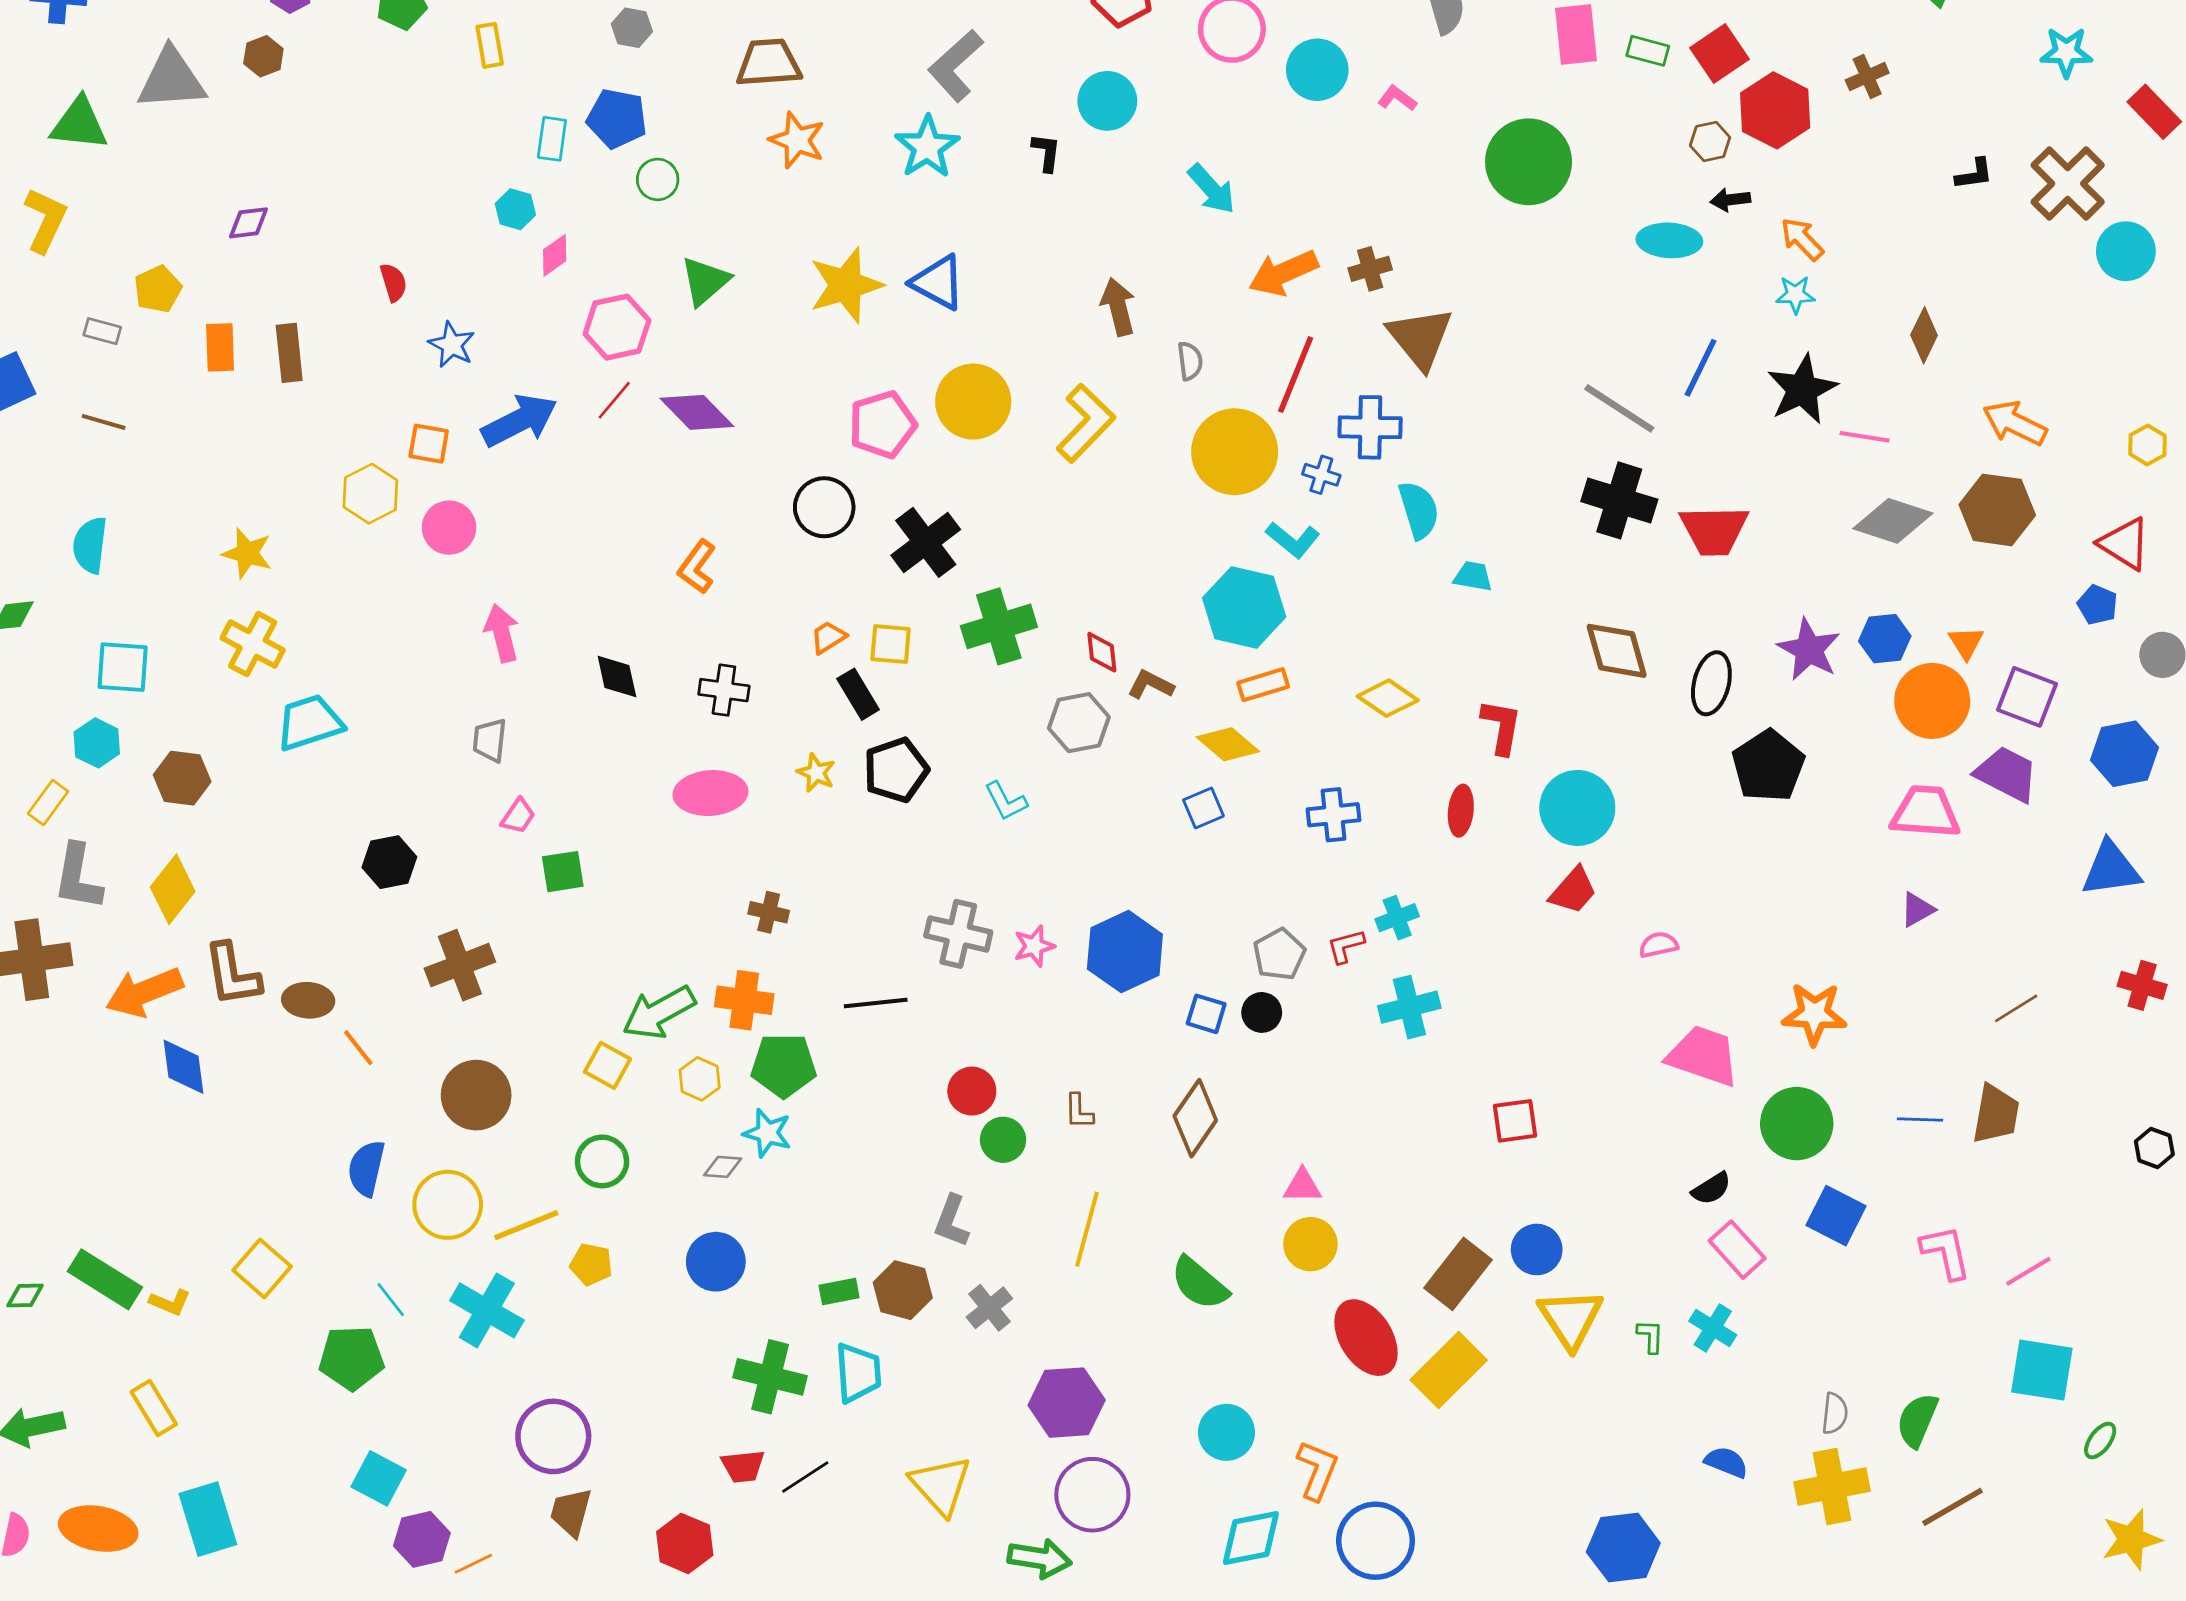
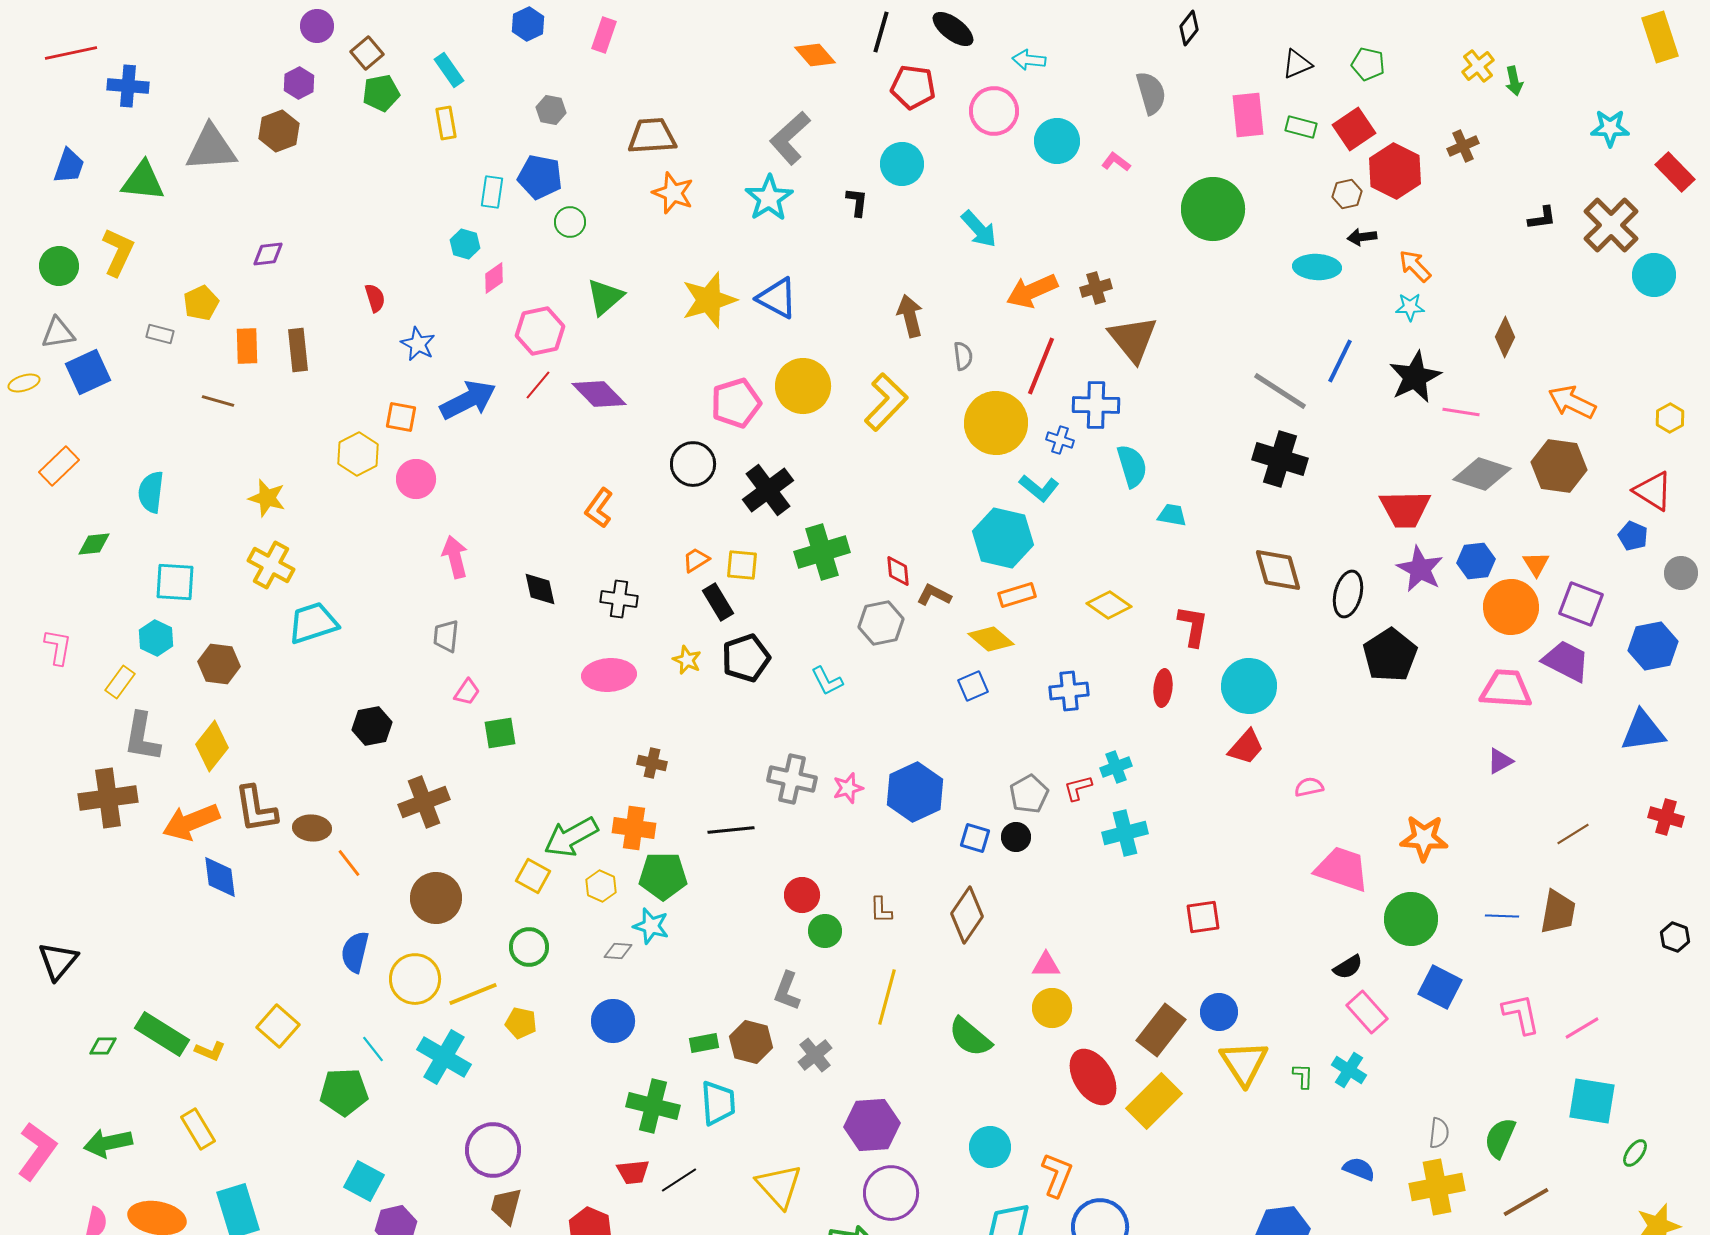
brown hexagon: (263, 56) -> (279, 131), size x1.4
brown line: (104, 422) -> (218, 401), moved
red trapezoid: (1714, 530) -> (1405, 509), moved

